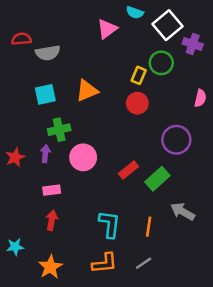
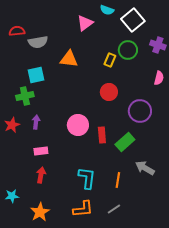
purple cross: (193, 44) -> (158, 45), moved
orange triangle: (87, 91) -> (69, 59), moved, turned 30
red circle: (137, 103) -> (109, 92), moved
green cross: (59, 130) -> (25, 96), moved
pink circle: (83, 157) -> (78, 125), moved
red rectangle: (128, 170) -> (102, 135), turned -56

